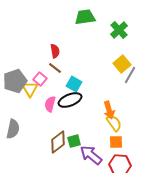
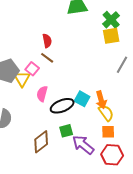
yellow square: (122, 64) -> (111, 36), moved, turned 30
cyan square: (74, 84) -> (82, 99), moved
black ellipse: (70, 100) -> (62, 106), moved
brown diamond: (58, 142) -> (41, 142), moved

